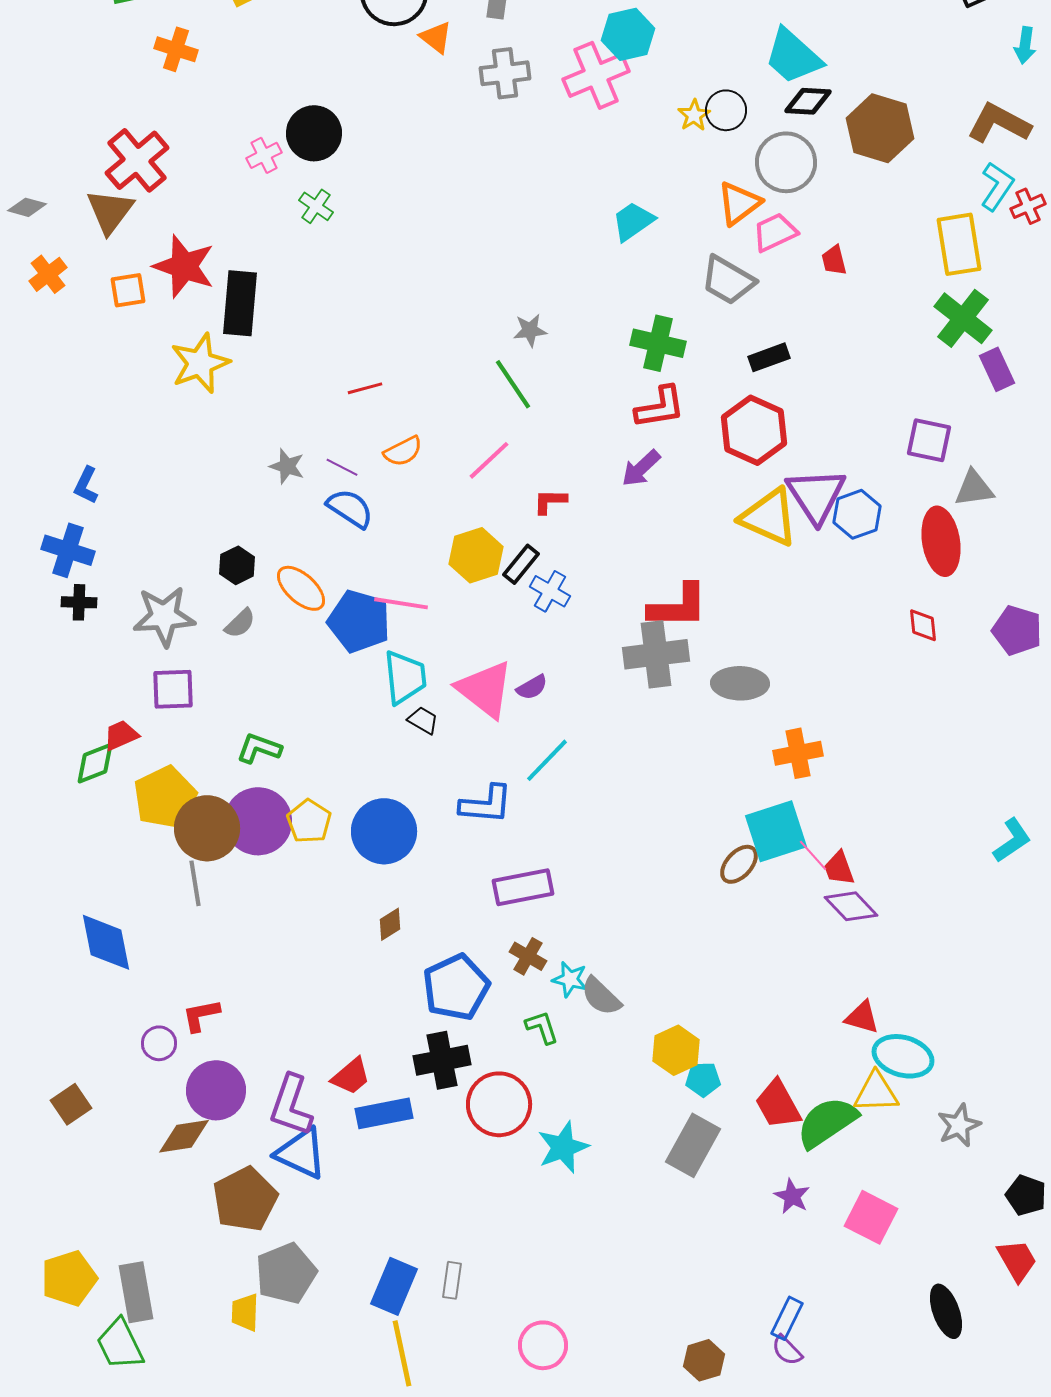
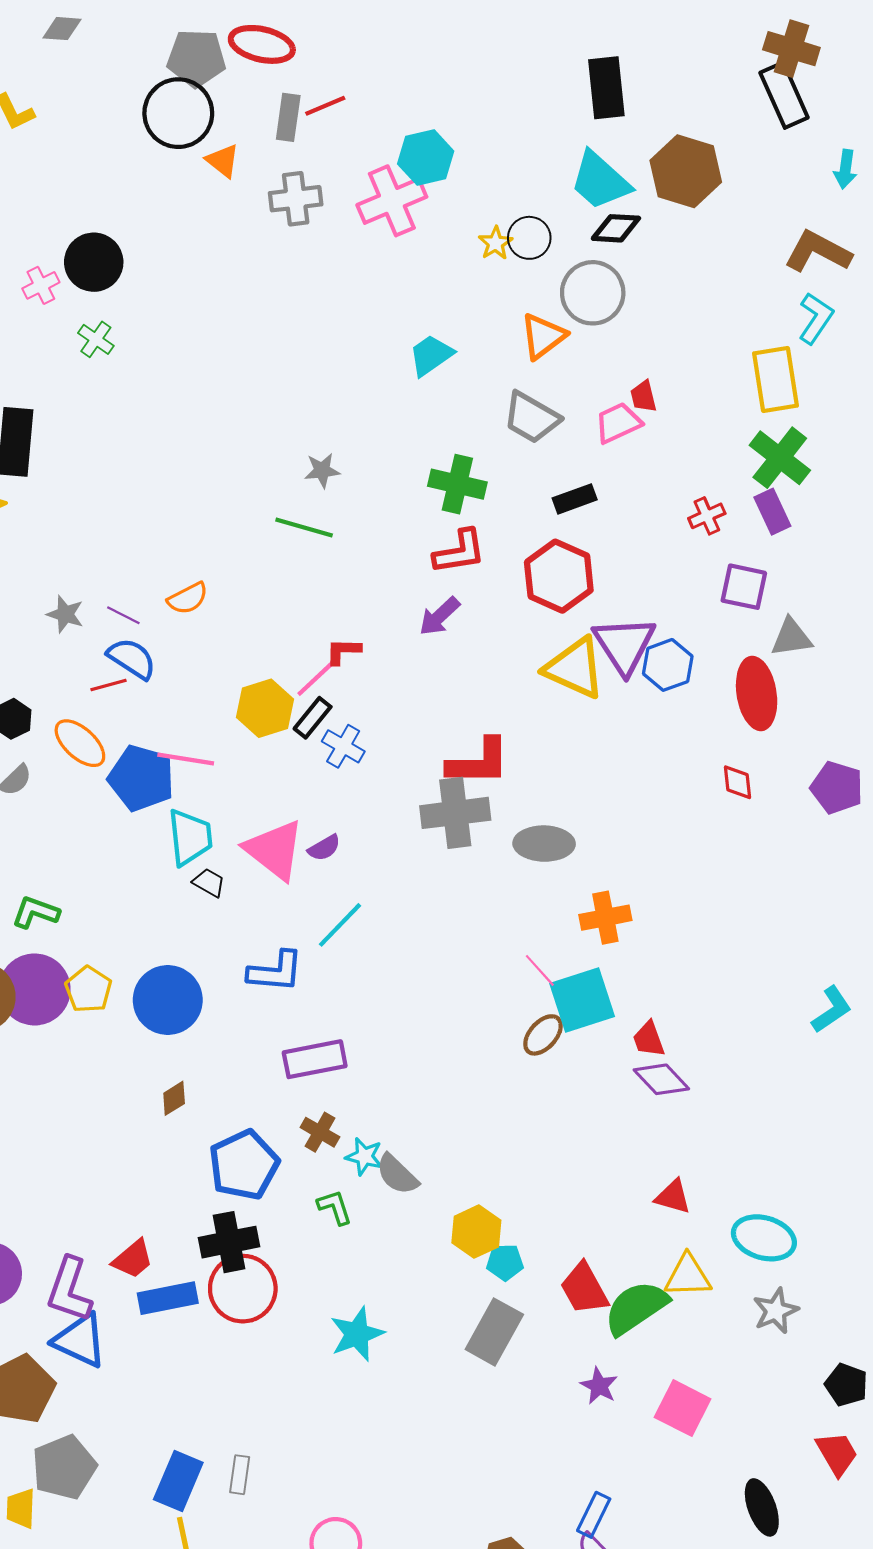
brown hexagon: (880, 128) -> (686, 171), moved
red cross: (1028, 206) -> (707, 516), moved
pink trapezoid: (775, 232) -> (618, 423), moved
purple rectangle: (997, 369) -> (772, 512), moved
green line: (513, 384) -> (304, 527), turned -40
red line: (365, 388) -> (109, 685), moved
pink line: (489, 460) -> (318, 677), moved
pink line: (813, 855) -> (540, 970), moved
cyan ellipse: (903, 1056) -> (764, 1238), moved
red circle: (499, 1104) -> (243, 1289), moved

